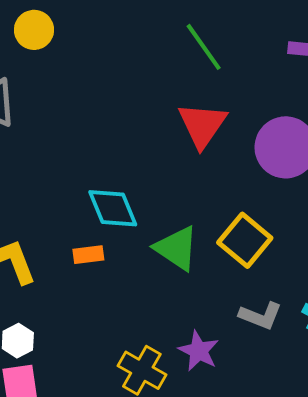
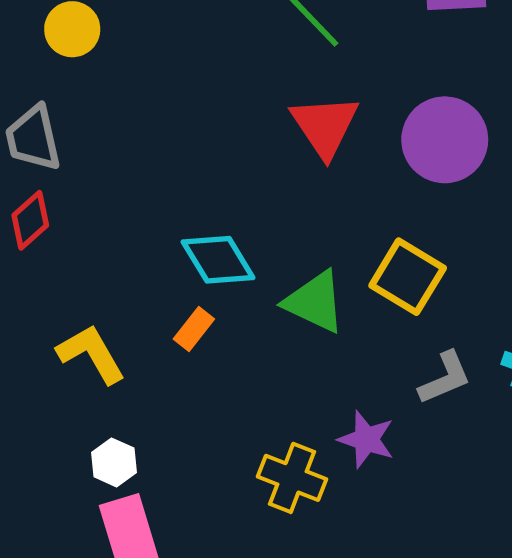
orange rectangle: (88, 255) -> (194, 329), turned -36
gray L-shape: (261, 316) -> (445, 378), turned -36

